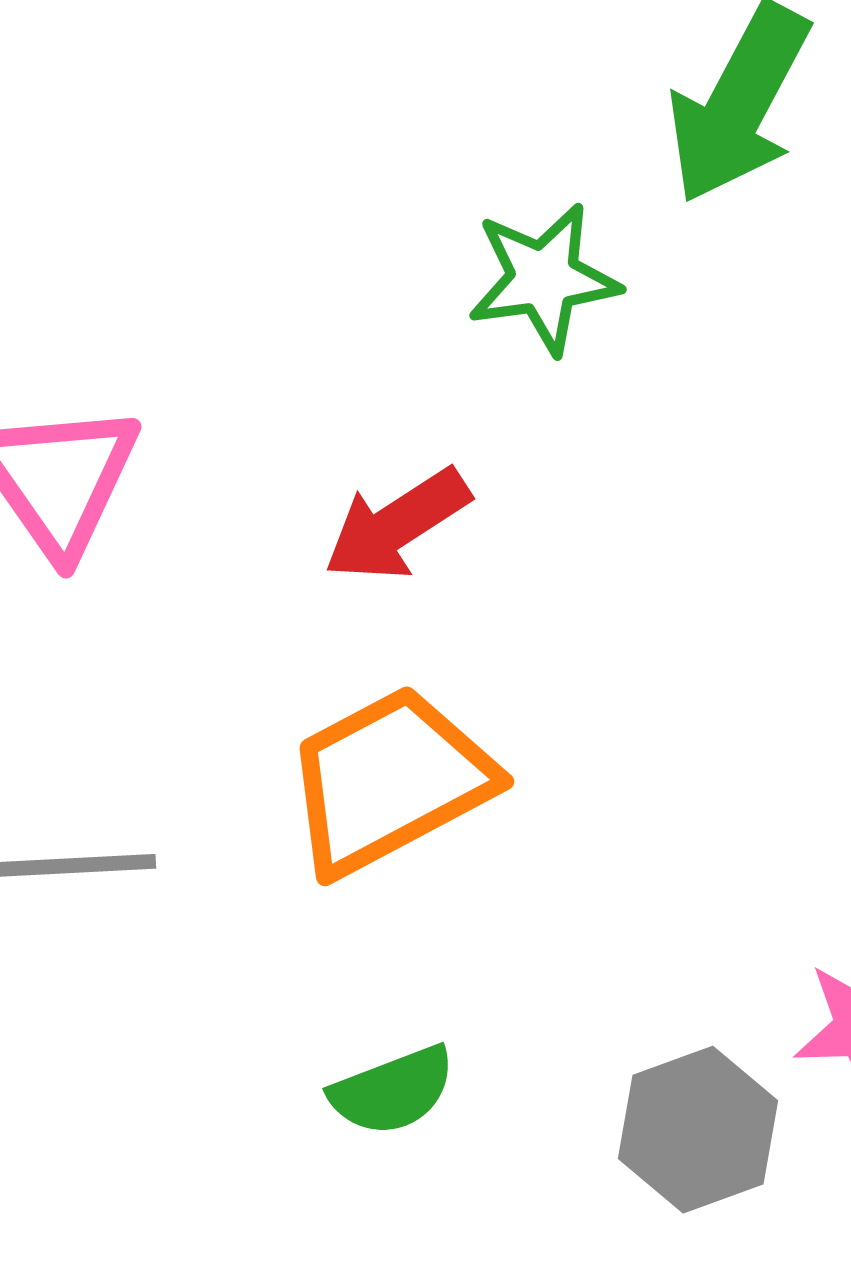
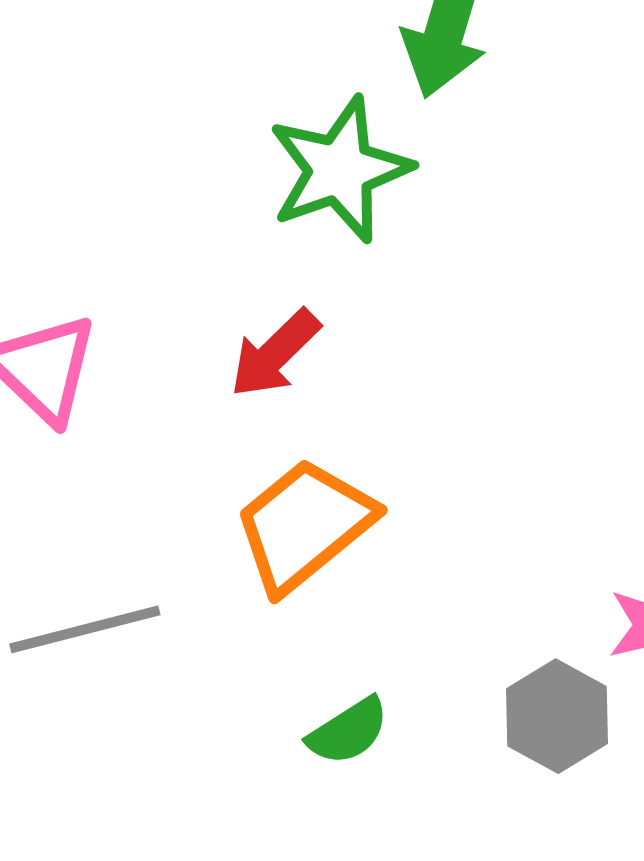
green star: (544, 279) -> (340, 170), size x1.4

